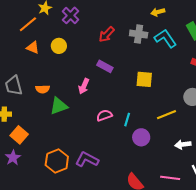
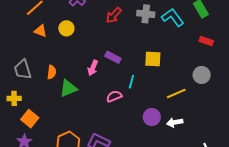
purple rectangle: (105, 66) -> (113, 57), moved
orange semicircle: (43, 89) -> (52, 72), turned -80
cyan line: (127, 120) -> (131, 82), moved
white arrow: (183, 145) -> (175, 122), moved

